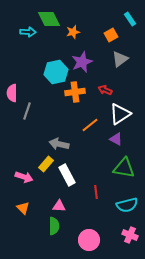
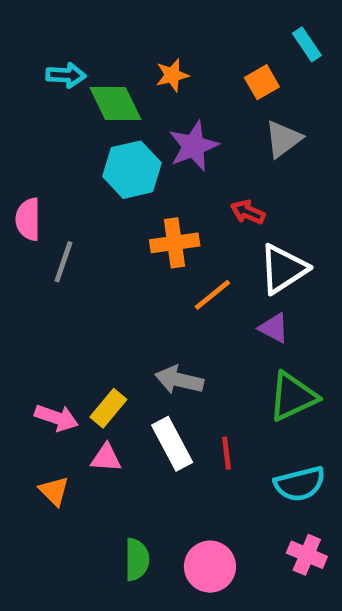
green diamond: (49, 19) -> (115, 104), moved
orange cross: (75, 92) -> (175, 243), moved
gray arrow: (59, 144) -> (179, 380), moved
yellow rectangle: (46, 164) -> (108, 408), moved
green triangle: (124, 168) -> (293, 396), turned -35
white rectangle: (67, 175) -> (172, 444), moved
pink triangle: (59, 206) -> (106, 458), moved
green semicircle: (54, 226) -> (137, 559), moved

